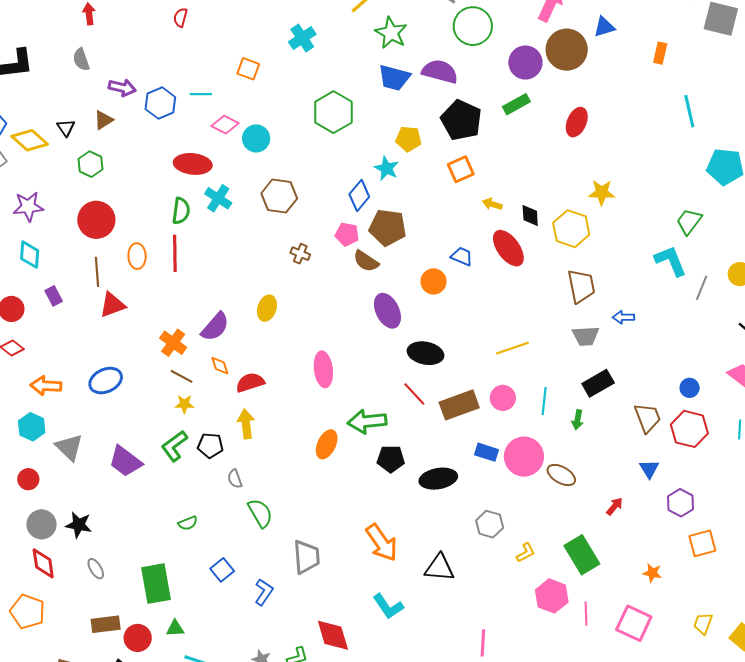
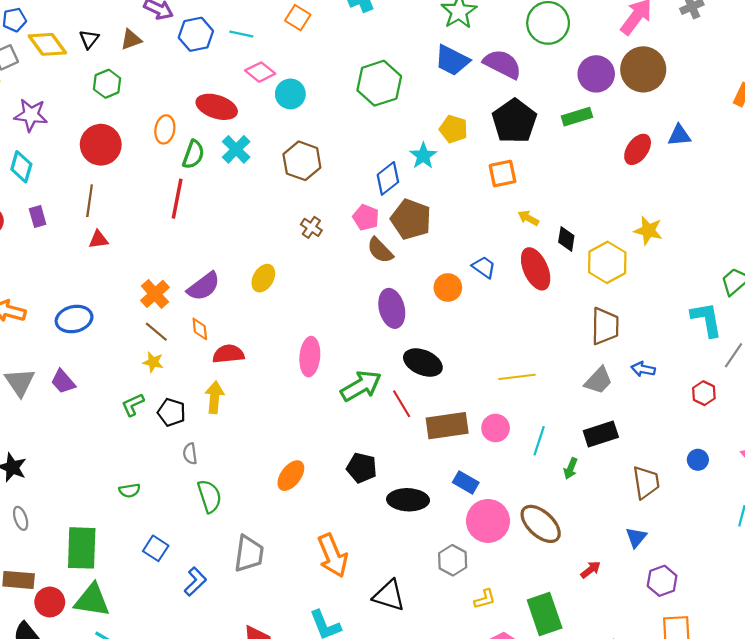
blue triangle: (604, 27) -> (679, 135), moved
orange ellipse: (137, 256) -> (165, 129), moved
red triangle: (112, 305) -> (98, 240), size x0.7
gray trapezoid: (586, 336) -> (598, 381), turned -56
green arrow: (367, 421) -> (361, 386), moved, turned 144
red hexagon: (689, 429) -> (704, 393), moved, size x0.6
orange ellipse: (327, 444) -> (291, 476), moved
green L-shape: (174, 446) -> (133, 405), size x0.7
pink circle: (524, 457) -> (488, 521), moved
purple trapezoid: (125, 461) -> (63, 382), moved, size x0.7
brown ellipse: (561, 475) -> (541, 524), size x1.4
blue square: (222, 570) -> (156, 548), turned -30
green triangle: (175, 628) -> (92, 600), size x1.8

